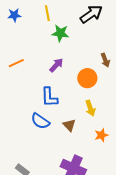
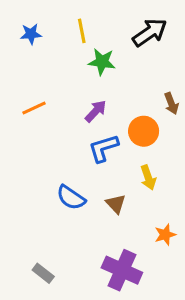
blue L-shape: (49, 97) -> (103, 148), moved, turned 75
orange star: (101, 135) -> (165, 235), moved

